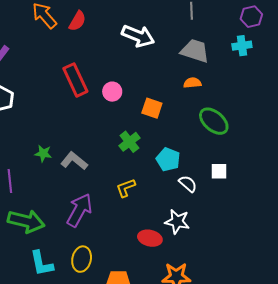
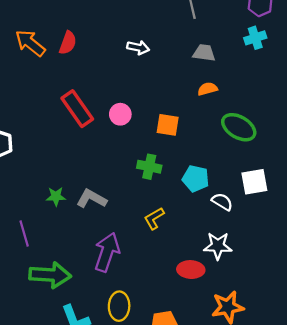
white arrow: (138, 36) -> (138, 47), size x0.6
gray trapezoid: (195, 51) -> (204, 53), size x0.7
green cross: (129, 142) -> (149, 167), turned -30
white square: (219, 171) -> (254, 182), size x1.4

